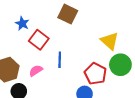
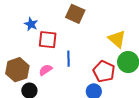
red square: (39, 40) -> (48, 40), turned -30

